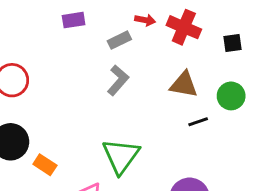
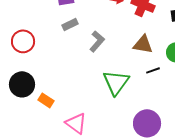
gray rectangle: (119, 40) -> (70, 24), moved
green triangle: (121, 156) -> (116, 82), moved

